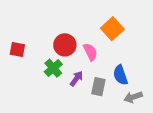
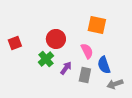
orange square: (112, 29) -> (97, 25), turned -36
red square: (17, 50) -> (15, 43), turned -32
pink semicircle: (90, 52) -> (87, 51), moved

